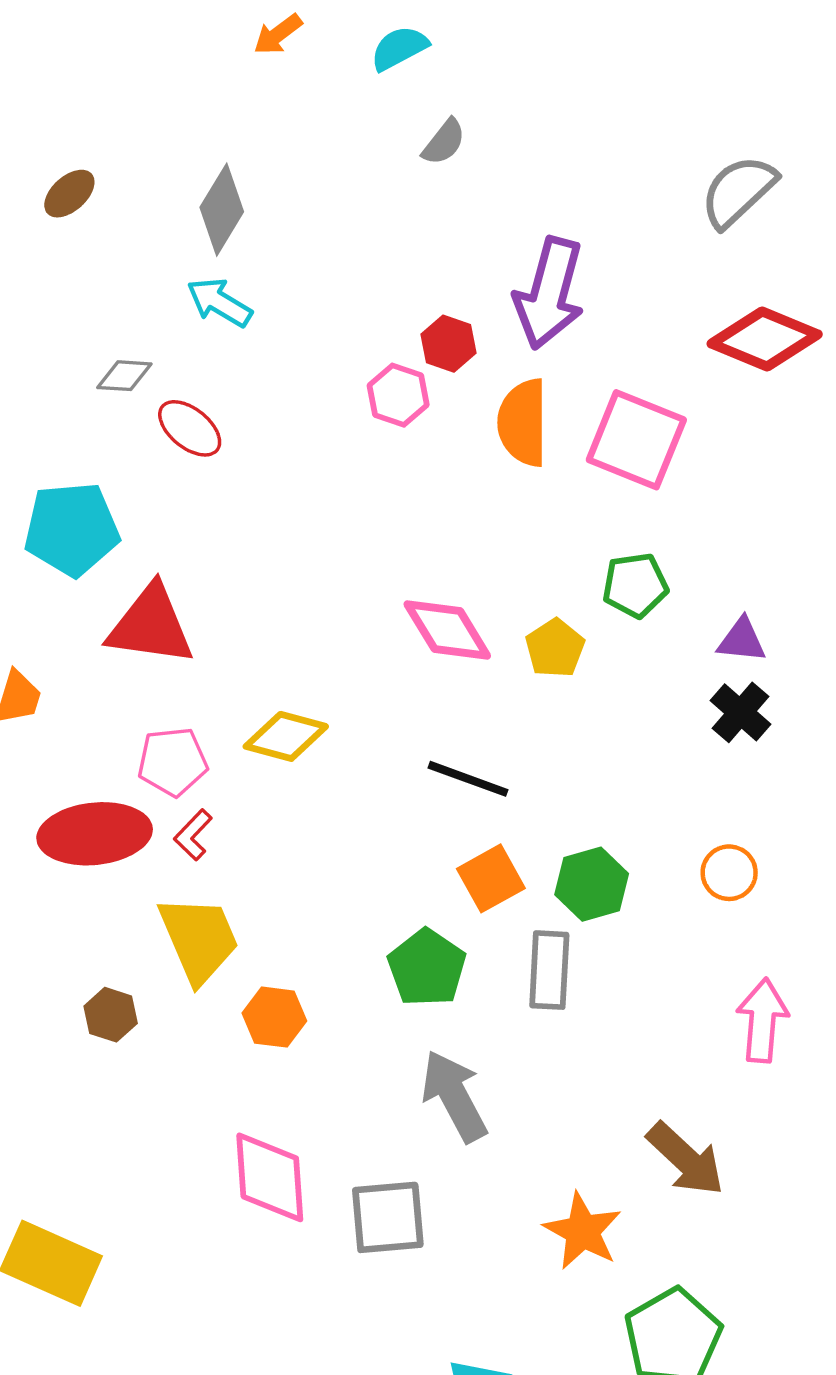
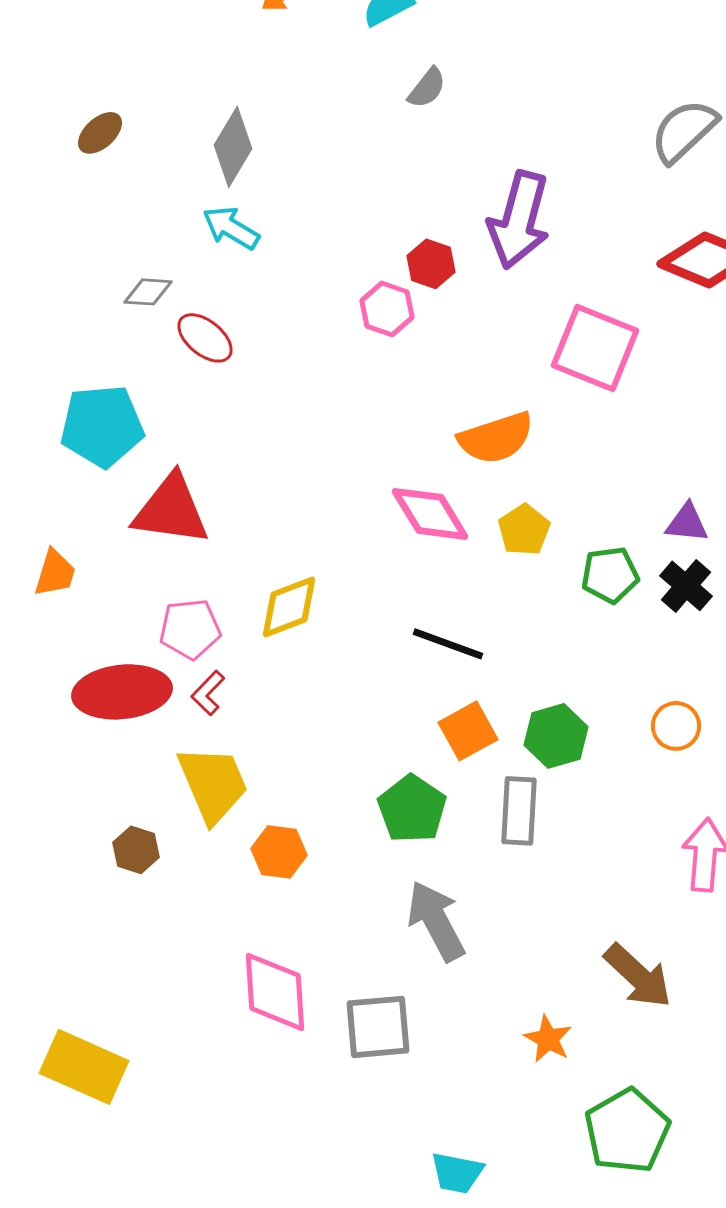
orange semicircle: (523, 423) -> (496, 438), moved, turned -108
green pentagon: (635, 585) -> (610, 575), moved
yellow diamond: (286, 736) -> (289, 607), turned -36
orange star: (582, 1231) -> (548, 1039), size x0.7

